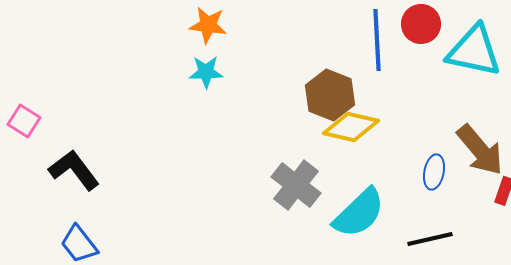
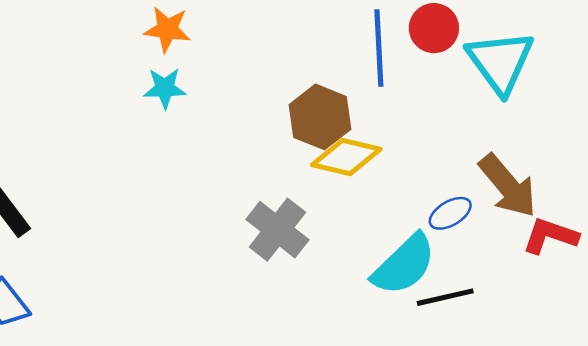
cyan triangle: (474, 51) -> (500, 62), turned 42
blue ellipse: (434, 172) -> (450, 213), turned 48
cyan semicircle: (359, 213) -> (404, 265), moved

